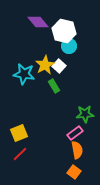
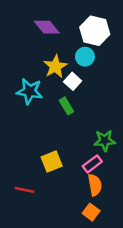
white hexagon: (64, 31) -> (95, 31), moved
yellow star: (45, 65) -> (55, 67), moved
yellow square: (19, 133) -> (52, 161), moved
red line: (20, 154) -> (24, 190), turned 56

